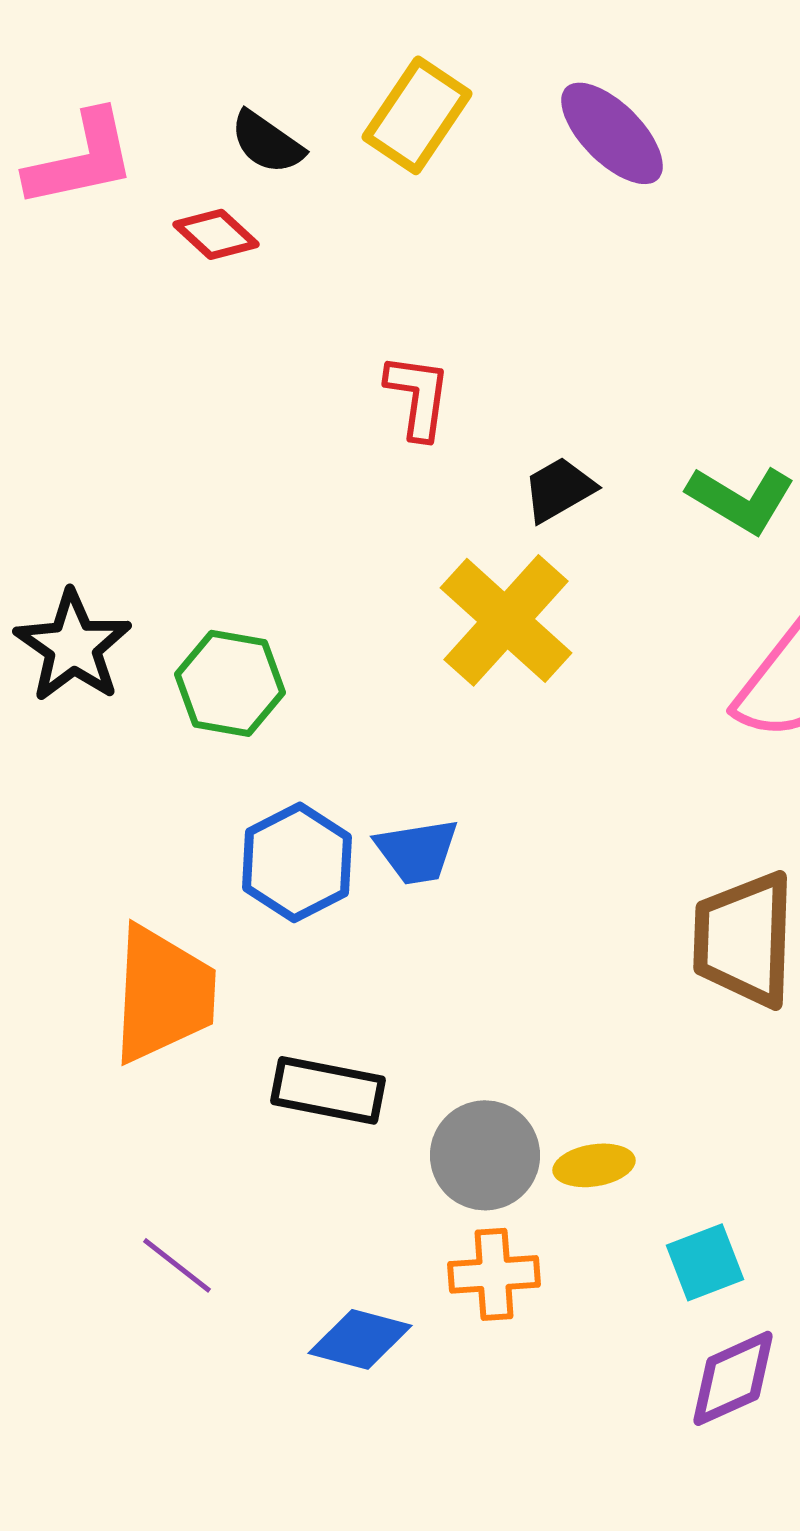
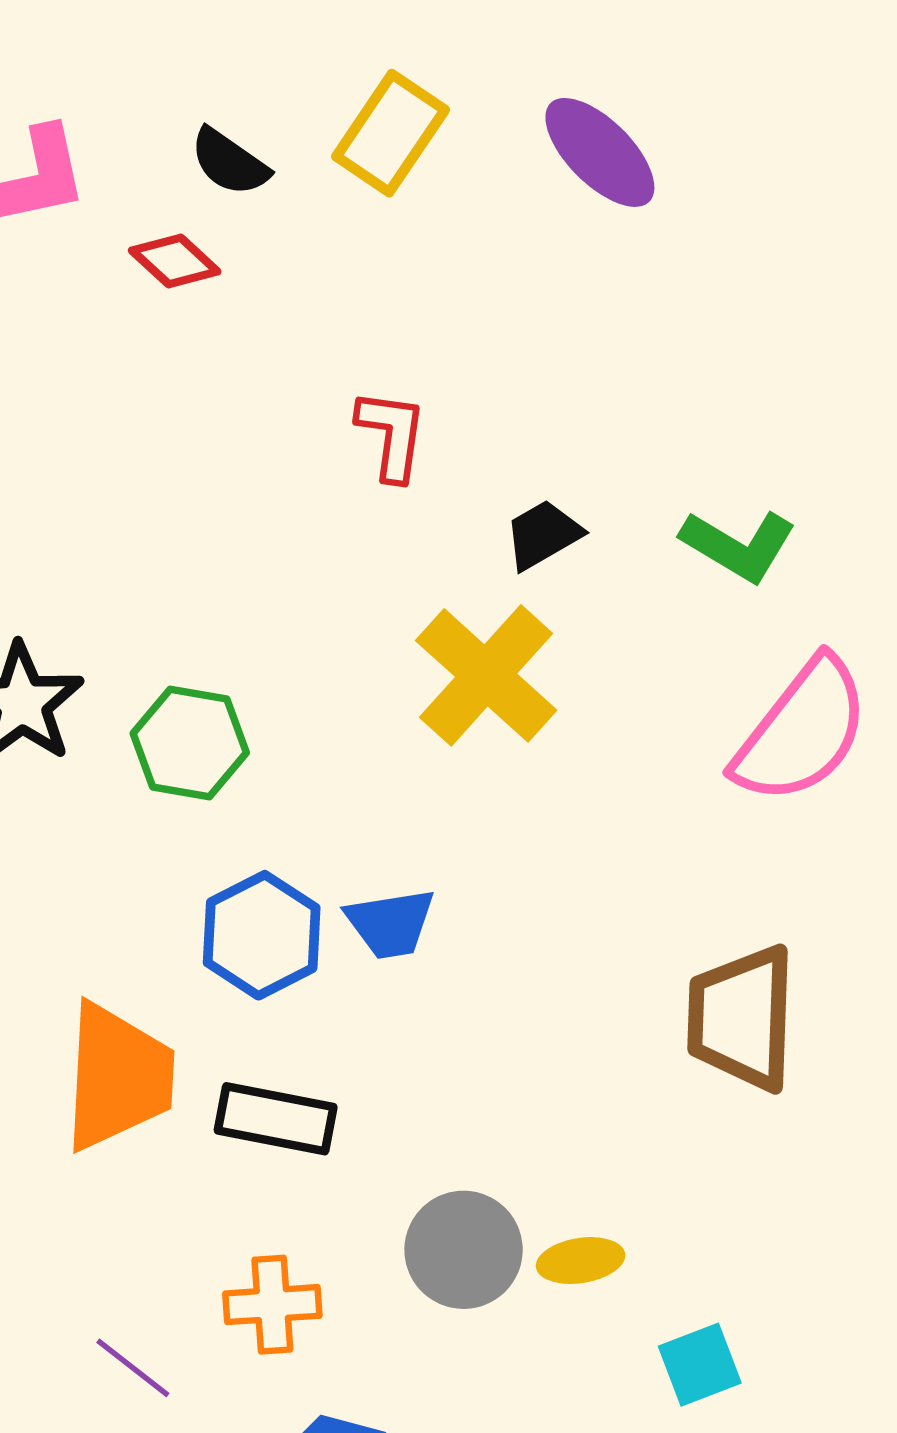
black rectangle: (328, 1090) -> (276, 1119), moved
orange cross: (494, 1274) -> (272, 1305), moved

